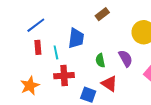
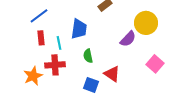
purple semicircle: (125, 58) -> (128, 39), moved, turned 72
green semicircle: (100, 60) -> (88, 56), moved
red cross: (64, 76) -> (55, 65), moved

